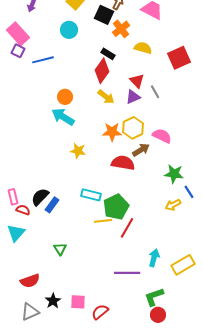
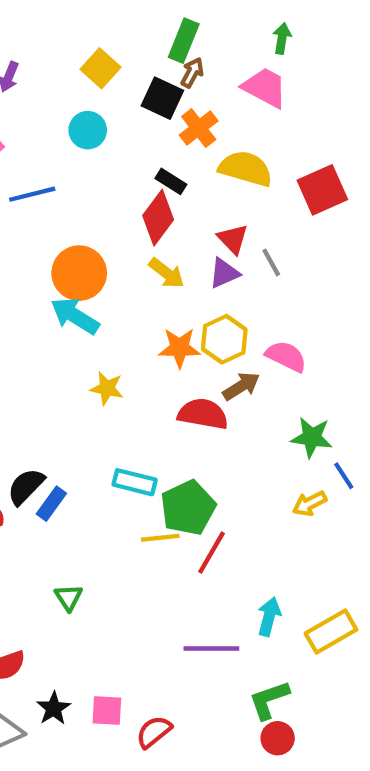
yellow semicircle: (143, 48) -> (246, 169), size x1.4
orange circle: (65, 97) -> (79, 273), size x1.6

